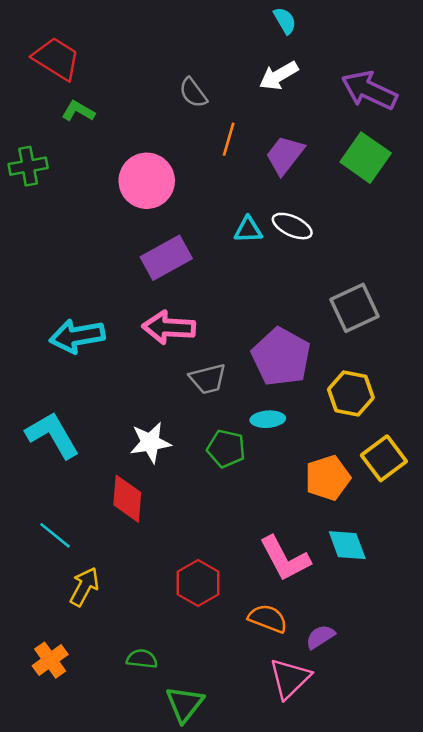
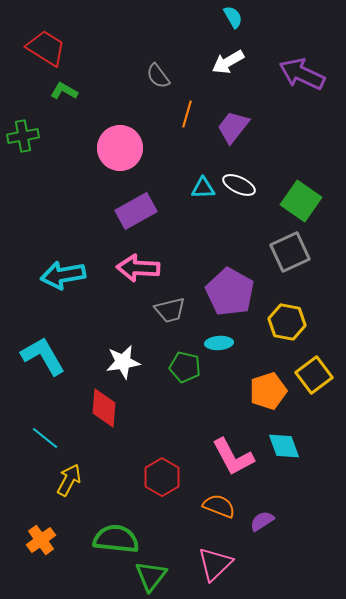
green square: (366, 158) -> (301, 201), moved
green semicircle: (142, 659) -> (116, 539), size x1.8
pink triangle: (290, 678) -> (215, 564), moved

